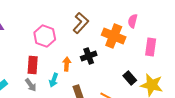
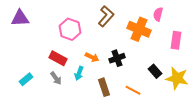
black cross: (89, 56) -> (117, 58), moved
orange arrow: (67, 64) -> (92, 57), turned 112
red rectangle: (33, 65) -> (58, 58), turned -66

